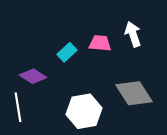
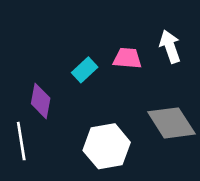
purple diamond: (33, 76) -> (41, 101), turned 68

